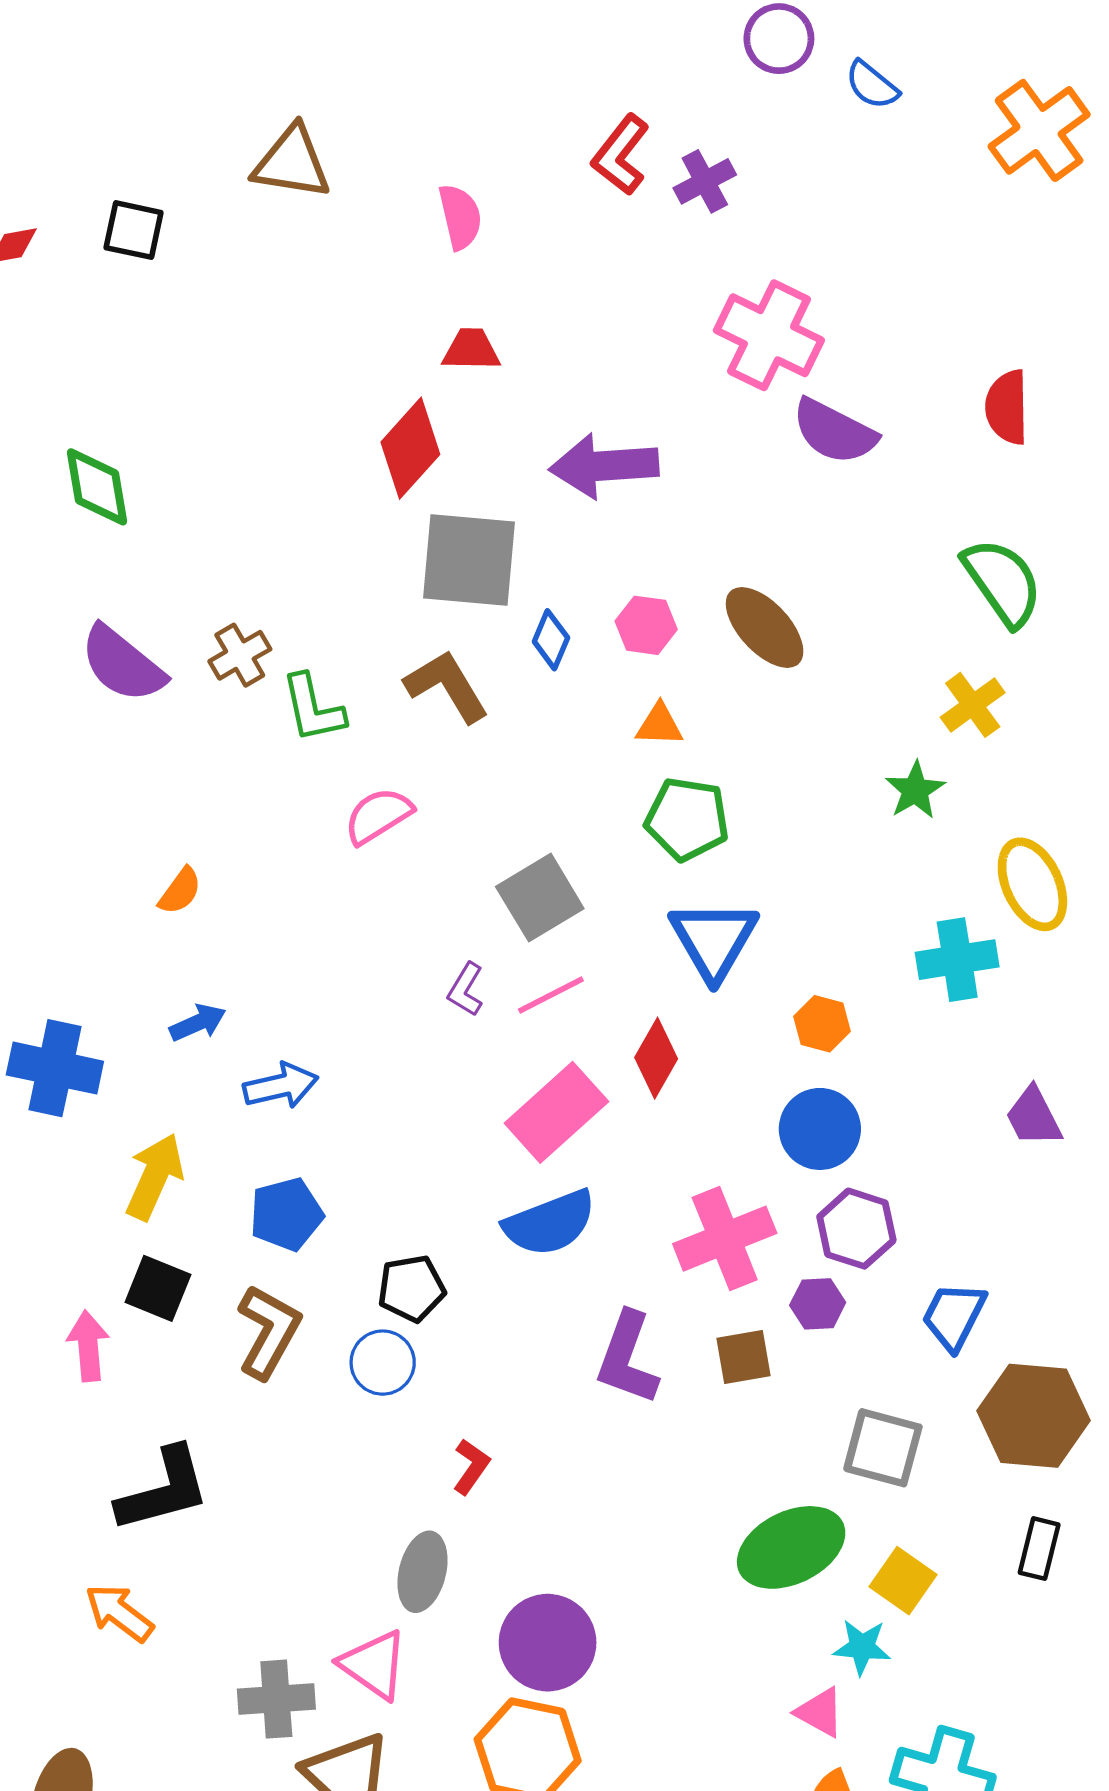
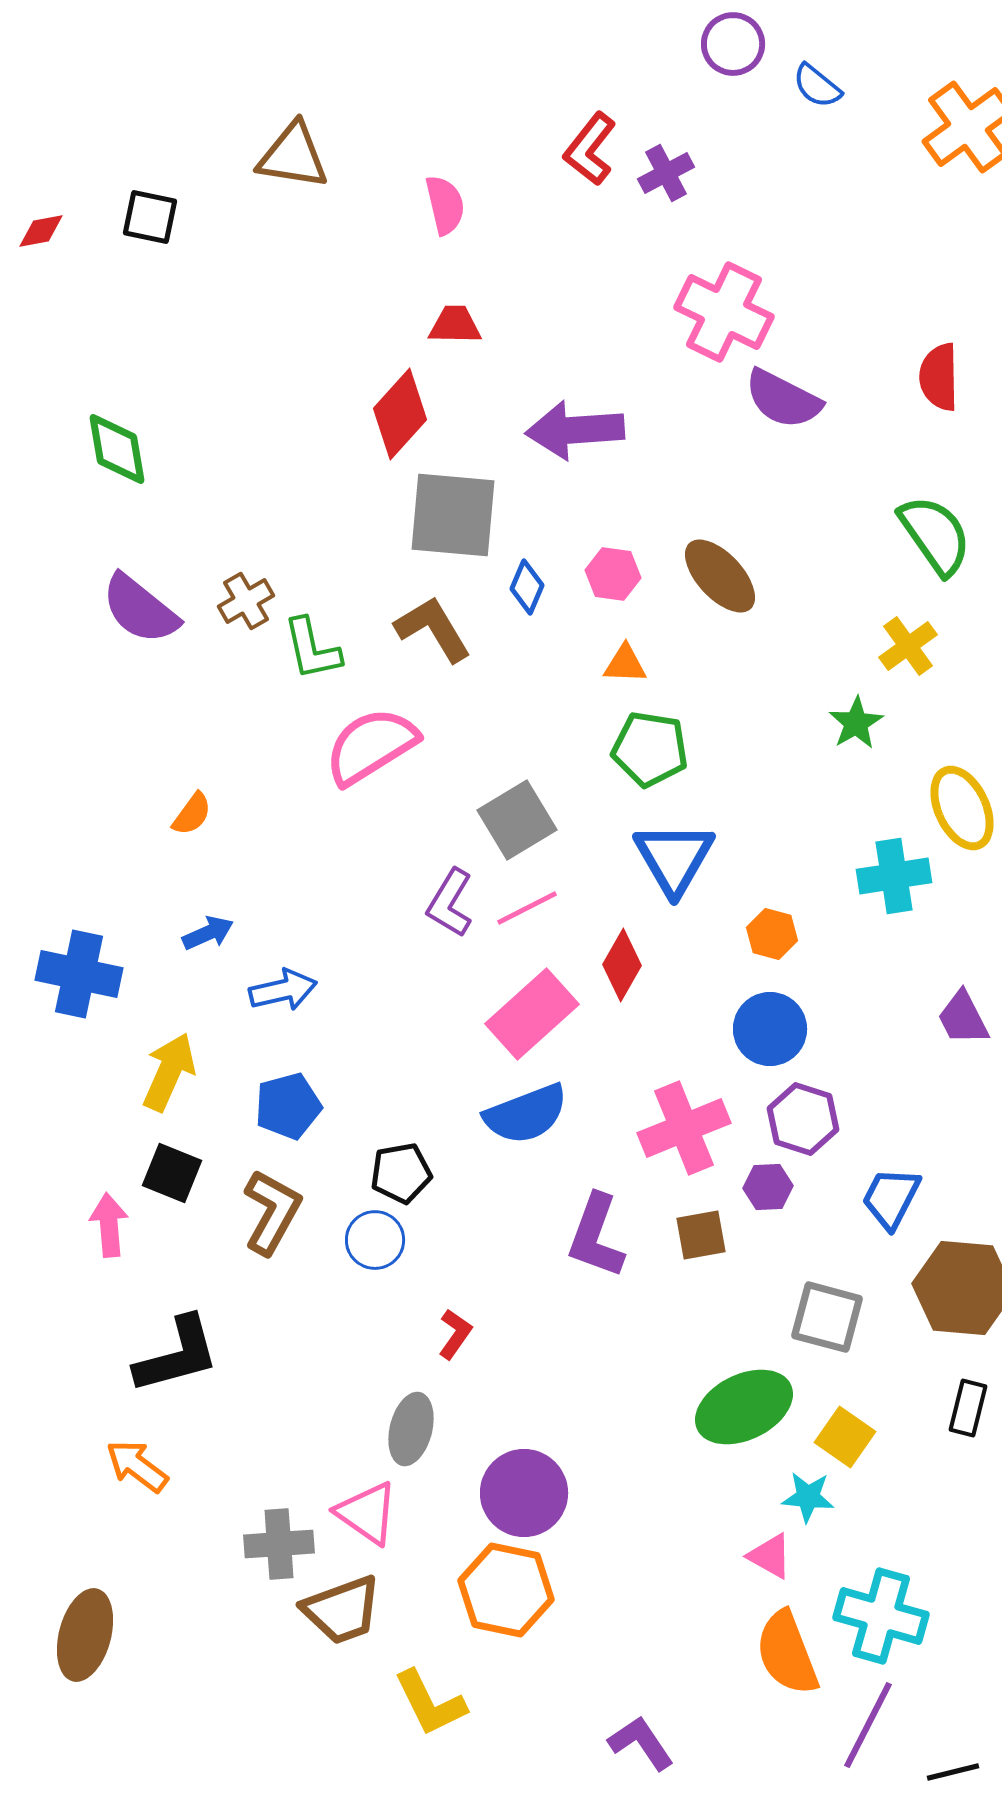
pink semicircle: (378, 816) -> (371, 746), size x1.5
purple L-shape: (466, 989) -> (450, 903), size x1.4

